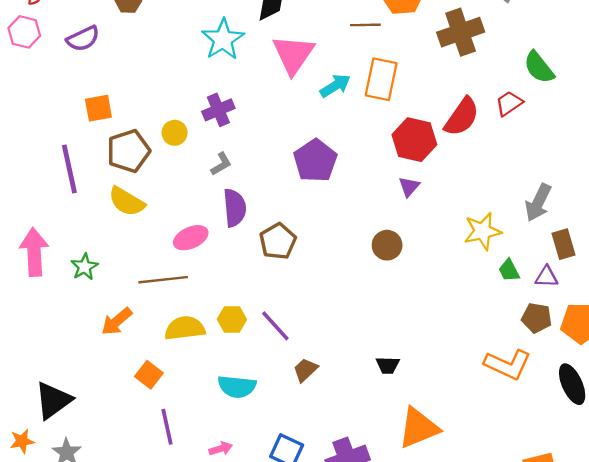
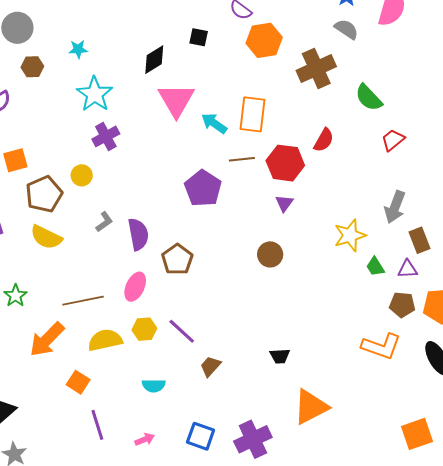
brown line: (365, 25) -> (242, 159), moved
cyan star: (223, 39) -> (95, 94), moved
green semicircle: (539, 67) -> (369, 98), moved
cyan arrow: (335, 86) -> (214, 123), turned -108
red trapezoid: (509, 103) -> (393, 140), moved
purple cross: (218, 110) -> (106, 136), moved
red semicircle: (462, 117) -> (324, 140), size x0.7
gray L-shape: (221, 164) -> (104, 222), moved
pink ellipse: (191, 238) -> (135, 287), moved, turned -36
orange arrow: (117, 321) -> (47, 339), size x1.4
cyan semicircle: (237, 387) -> (154, 386), size x0.7

